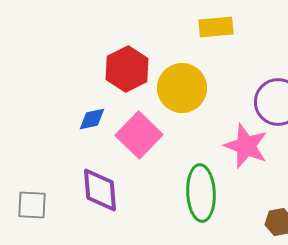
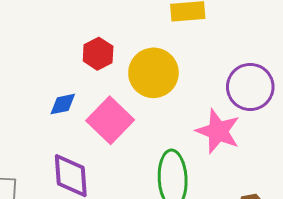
red hexagon: (127, 69) -> (98, 54), size x0.7

